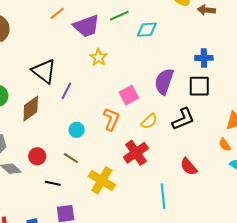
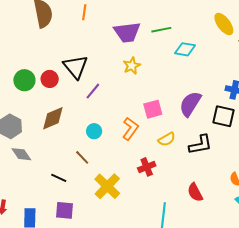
orange line: (57, 13) -> (84, 12), moved, turned -56
brown diamond: (31, 109) -> (53, 118), moved
red cross: (136, 153) -> (147, 167), size x0.7
red circle: (37, 156) -> (50, 79), moved

